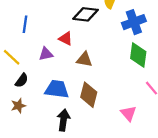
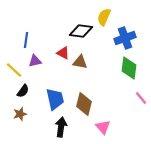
purple triangle: (46, 54) -> (35, 61), moved
brown triangle: (84, 59) -> (80, 62), moved
blue trapezoid: (57, 89) -> (55, 99), turned 70
pink triangle: (128, 113) -> (103, 127), moved

